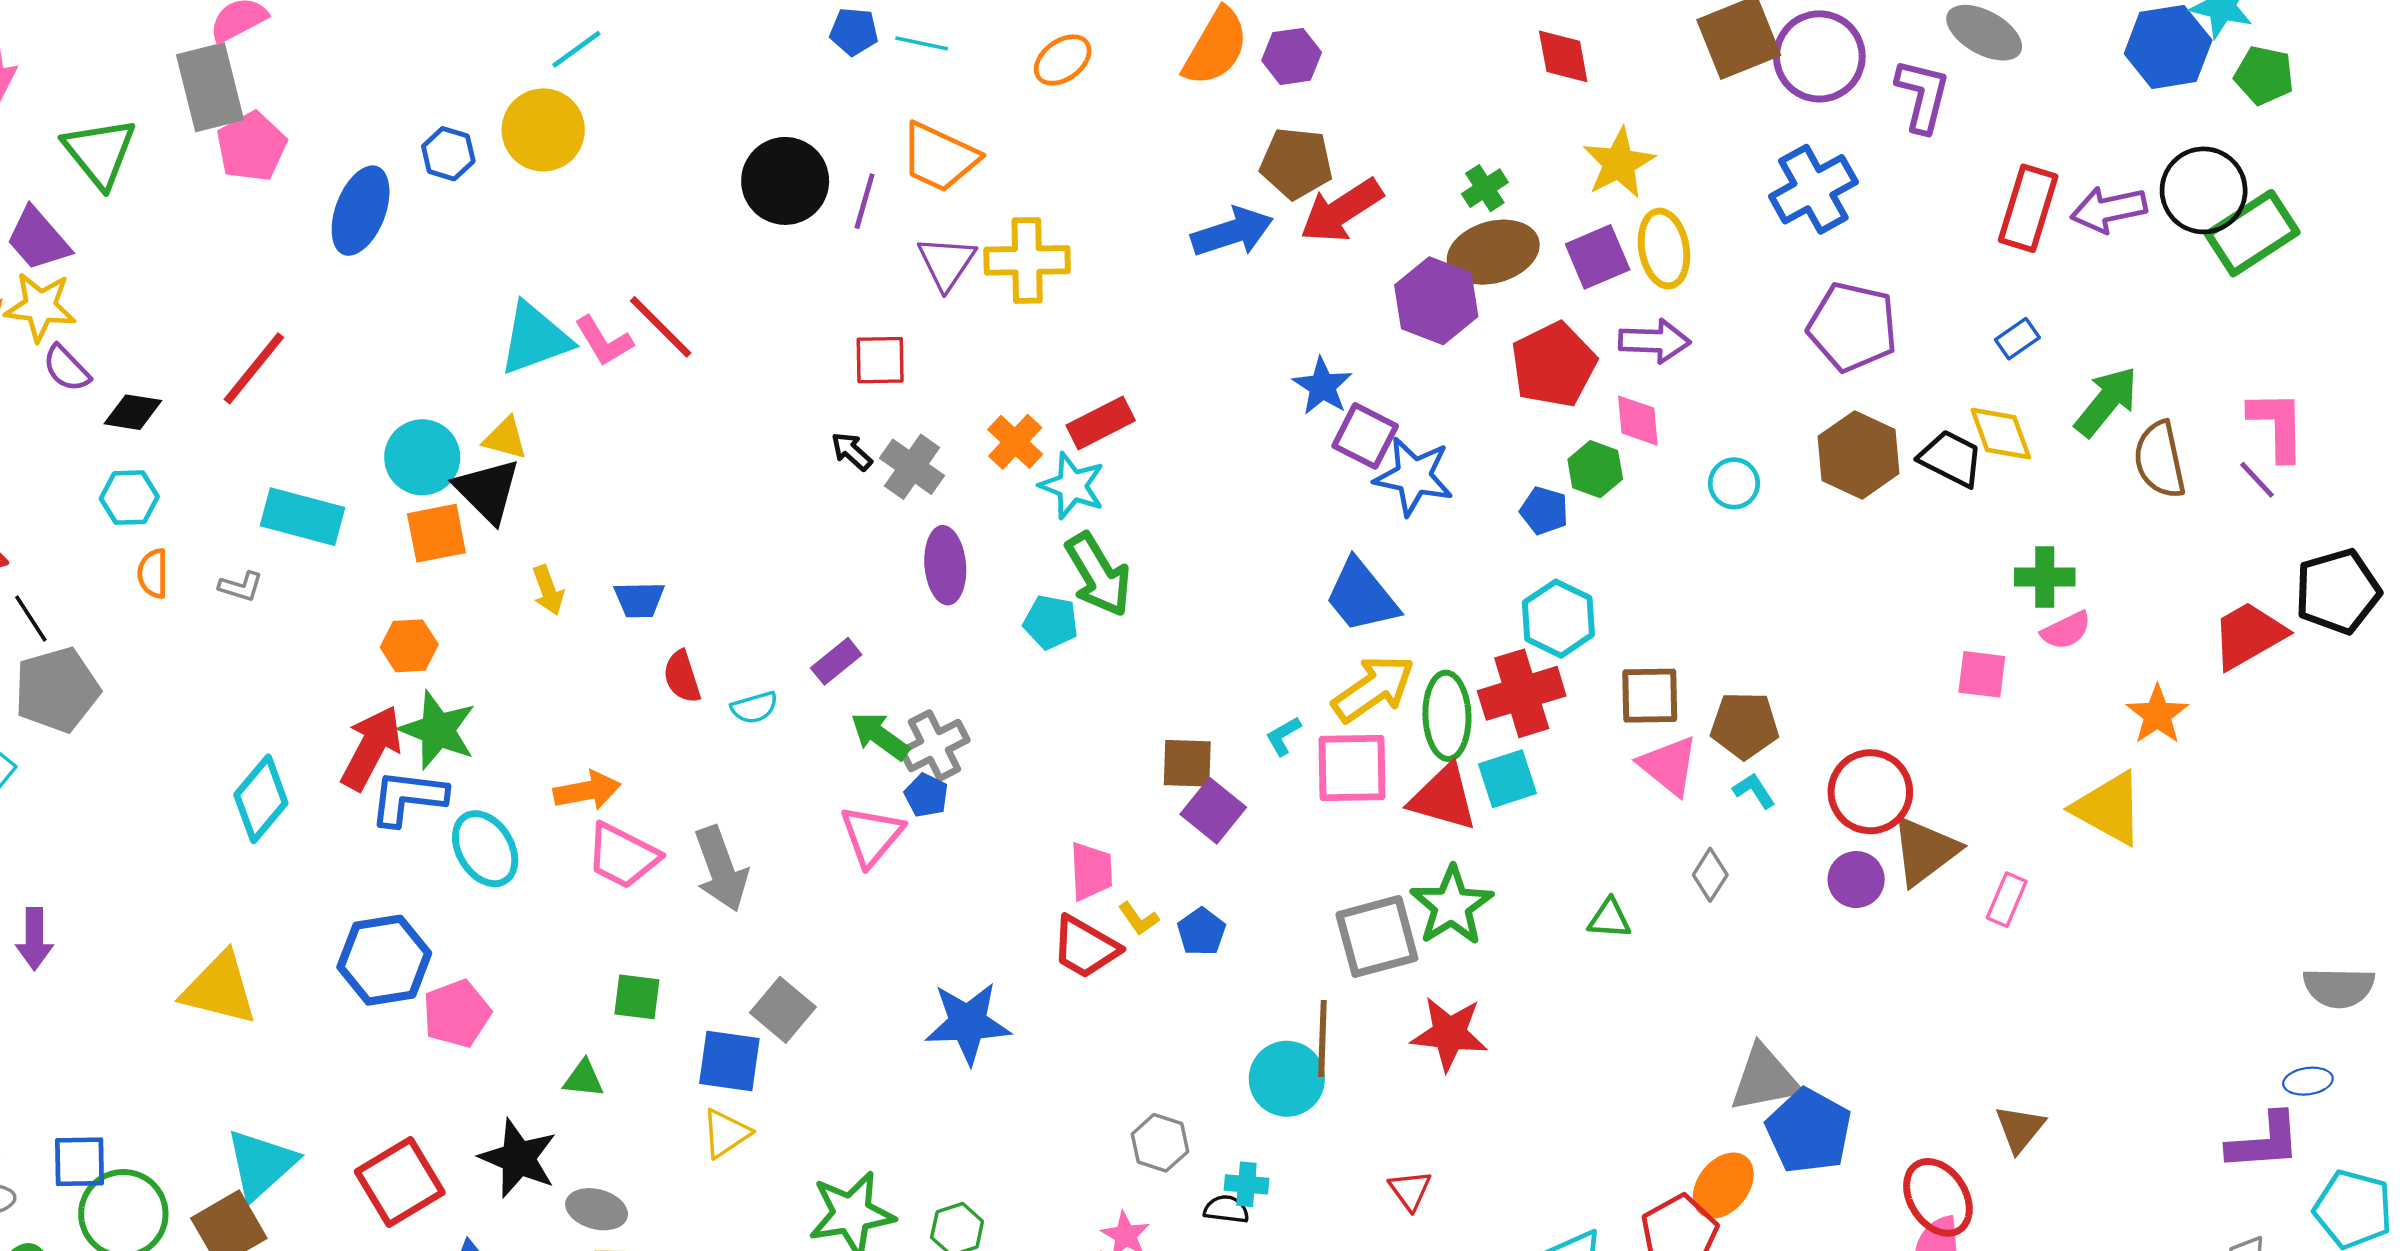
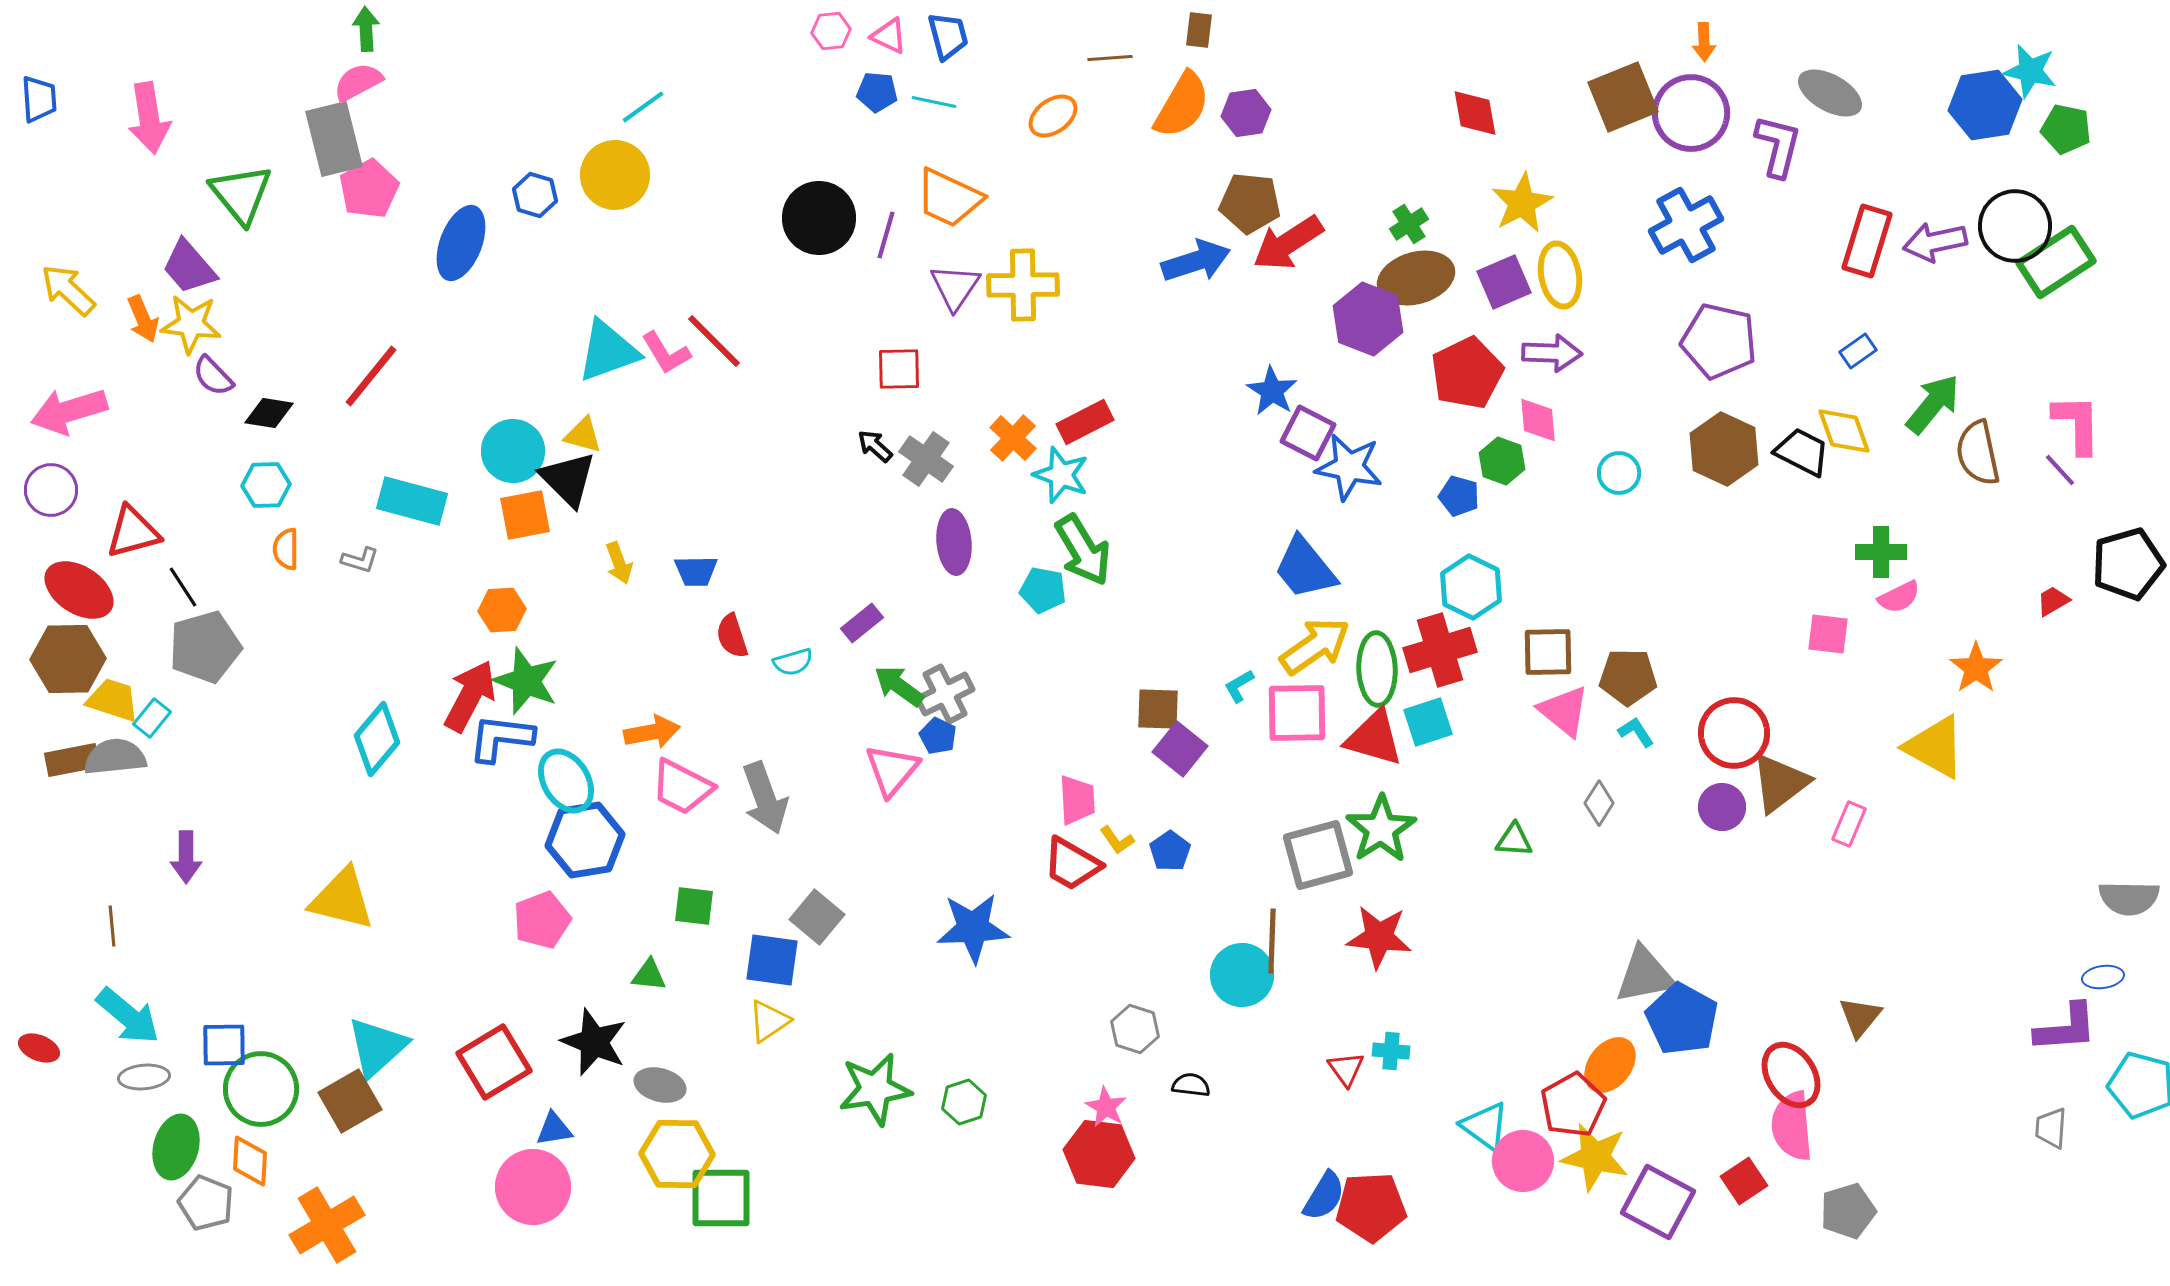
red trapezoid: (2249, 635) -> (2053, 601), size x0.5
blue hexagon: (384, 960) -> (585, 840), moved
cyan cross: (1246, 1184) -> (1391, 1051), moved

